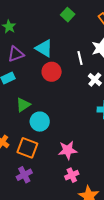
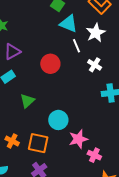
cyan triangle: (44, 48) -> (69, 24), moved
cyan circle: (40, 122) -> (58, 120), moved
pink cross: (72, 175) -> (94, 155), moved, turned -32

